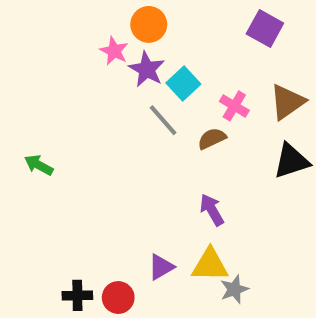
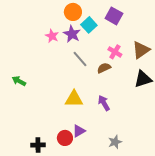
purple square: (265, 29) -> (114, 16), moved
pink star: (114, 51) -> (52, 36), moved
cyan square: (183, 84) -> (89, 25), moved
yellow triangle: (210, 265) -> (74, 99), moved
red circle: (118, 298) -> (65, 138), moved

